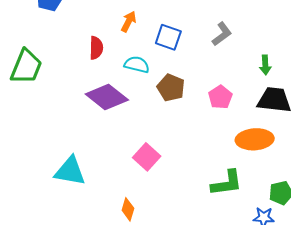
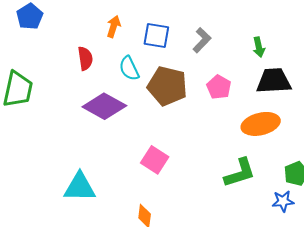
gray L-shape: (222, 34) -> (202, 40), moved
cyan semicircle: (137, 65) -> (129, 68), turned -120
brown pentagon: (171, 88) -> (167, 86), size x1.4

